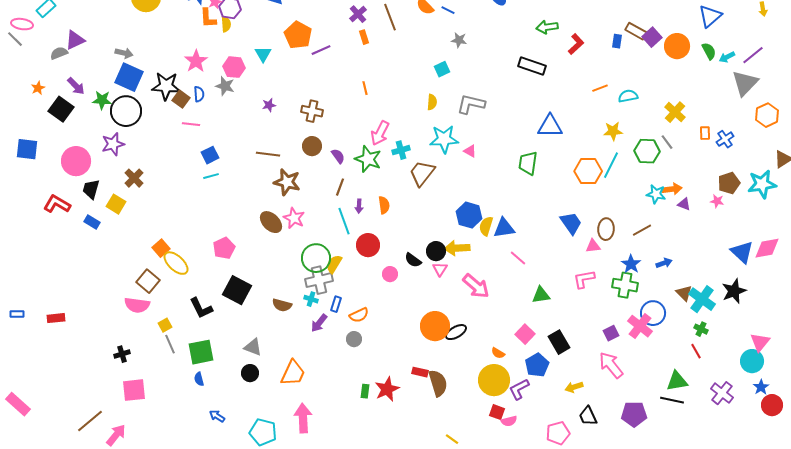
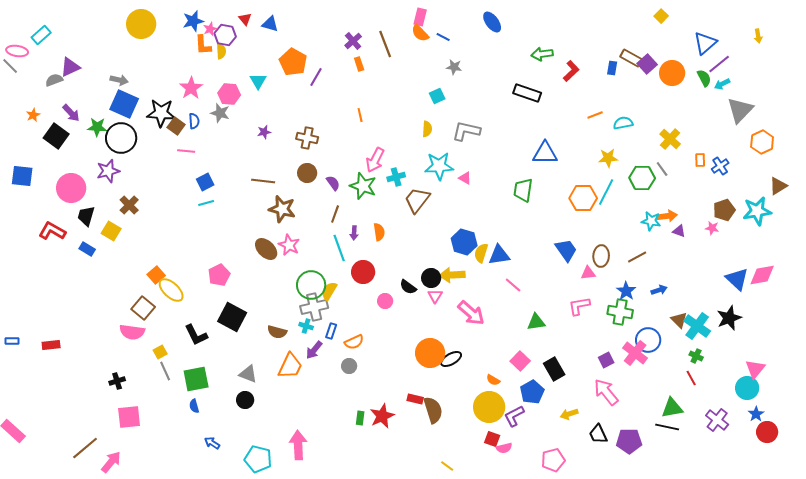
purple line: (321, 50) -> (316, 77), turned -36
purple line: (753, 55) -> (719, 64), moved
orange trapezoid: (293, 373) -> (290, 366), moved
black trapezoid: (588, 416) -> (598, 434), moved

